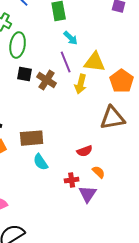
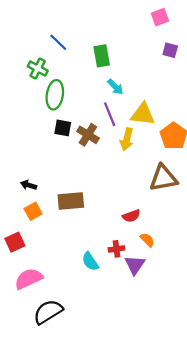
cyan semicircle: (41, 162) -> (90, 262), moved

